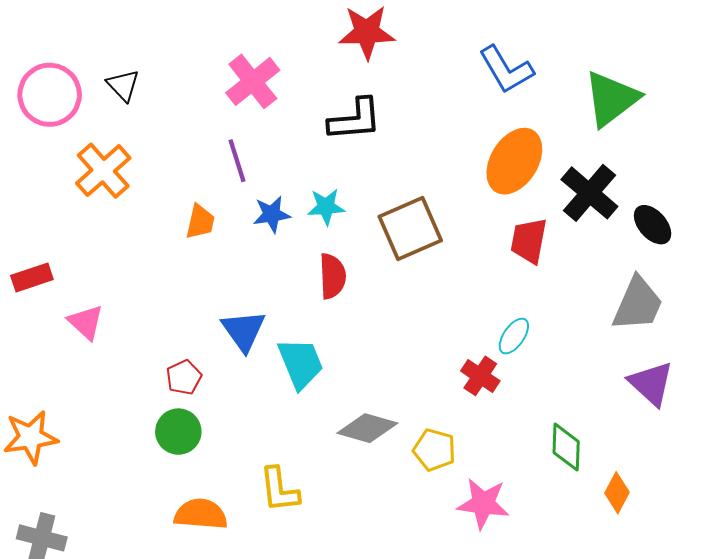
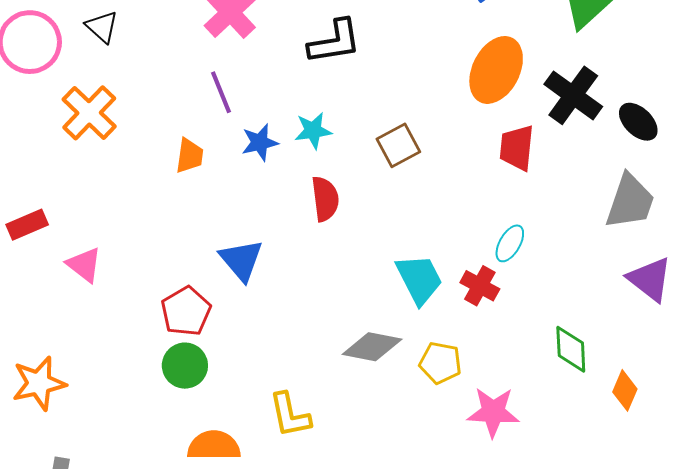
brown square: (410, 229) -> (398, 145), size x0.7
cyan trapezoid: (301, 363) -> (419, 279), moved
red pentagon: (184, 377) -> (186, 311), size x1.4

